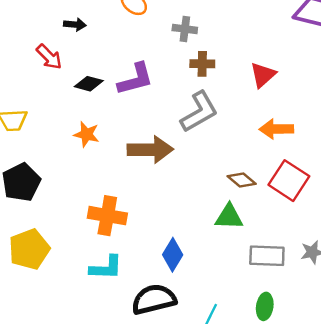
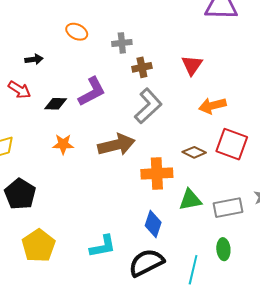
orange cross: (107, 216) -> (157, 173), moved
green triangle: (229, 217) -> (190, 200), moved
green ellipse: (265, 306) -> (223, 249), moved

